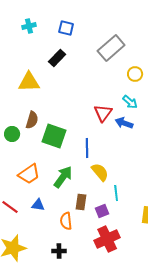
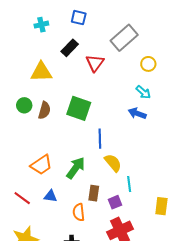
cyan cross: (29, 26) -> (41, 25), moved
red triangle: (103, 113) -> (95, 63), moved
green circle: (12, 134) -> (24, 105), moved
green square: (54, 136) -> (79, 108), moved

